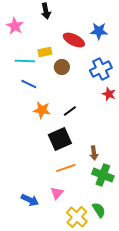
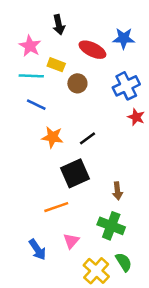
black arrow: (46, 11) -> (59, 25), moved
pink star: (15, 26) -> (30, 46), moved
yellow rectangle: (45, 52) -> (56, 65), turned 32
orange line: (66, 168) -> (56, 207), moved
green cross: (103, 175) -> (111, 226), moved
blue arrow: (30, 200) -> (37, 250), turned 30

